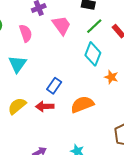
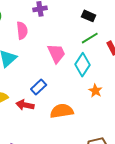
pink trapezoid: (61, 25) -> (56, 53), moved

